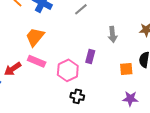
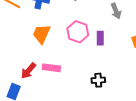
pink rectangle: (37, 61) -> (51, 68), moved
pink hexagon: (68, 70) -> (78, 32), moved

